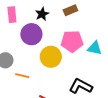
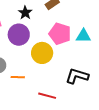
pink pentagon: (72, 41) -> (60, 34), turned 30

